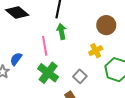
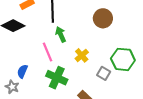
yellow cross: (96, 51) -> (82, 55), moved
gray square: (80, 76) -> (104, 73), moved

